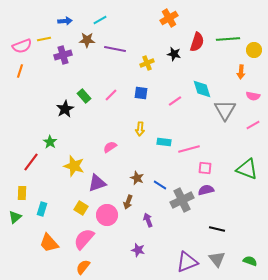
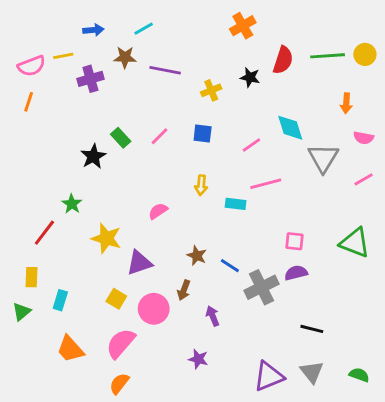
yellow circle: (254, 50) -> (365, 54), moved
pink line: (189, 149) -> (266, 184), moved

